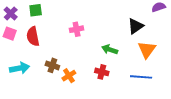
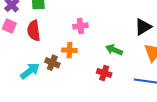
cyan arrow: (19, 68) -> (30, 71), moved, turned -30
orange cross: (69, 76) -> (69, 50), moved, turned 32

